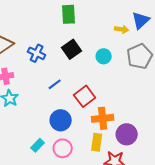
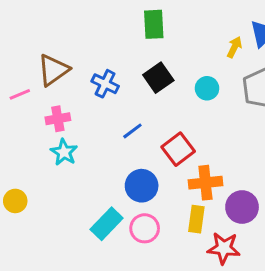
yellow arrow: (122, 29) -> (234, 47), turned -72
cyan rectangle: (38, 145) -> (107, 224), size x1.5

